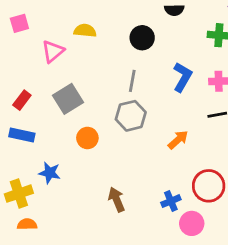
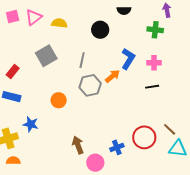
pink triangle: (53, 51) -> (34, 17), moved
gray line: (132, 81) -> (82, 60), moved
gray square: (68, 99) -> (46, 56), moved
orange arrow: (178, 140) -> (112, 76), moved
pink circle: (192, 223) -> (95, 163), moved

